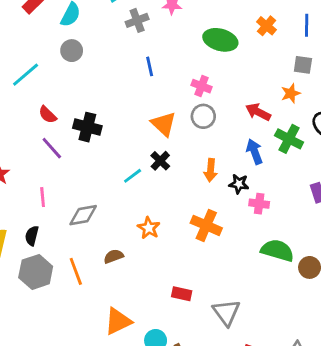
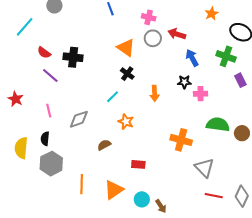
red arrow: (258, 112) -> (177, 34), moved
green cross: (289, 139) -> (226, 56), moved
orange arrow: (211, 170) -> (154, 93), moved
cyan line: (133, 176) -> (113, 97), moved
orange cross: (206, 225) -> (181, 140), moved
orange line: (76, 271) -> (82, 184), moved, turned 30
red rectangle: (182, 294) -> (138, 164), moved
gray triangle: (226, 312) -> (204, 168), moved

